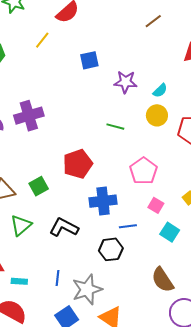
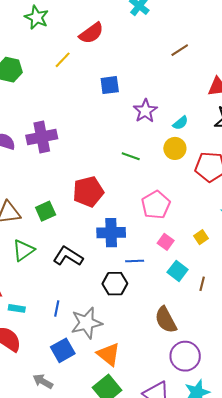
purple star: (125, 82) -> (145, 111), turned 30

